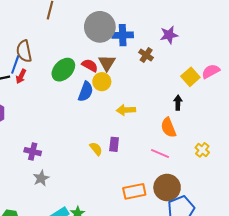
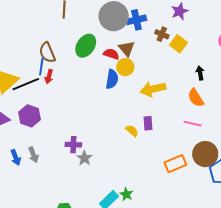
green ellipse: (63, 70) -> (86, 46), moved
yellow square: (190, 77) -> (178, 44), moved
yellow arrow: (126, 110) -> (153, 89), size x1.4
gray star: (41, 178) -> (84, 158), moved

